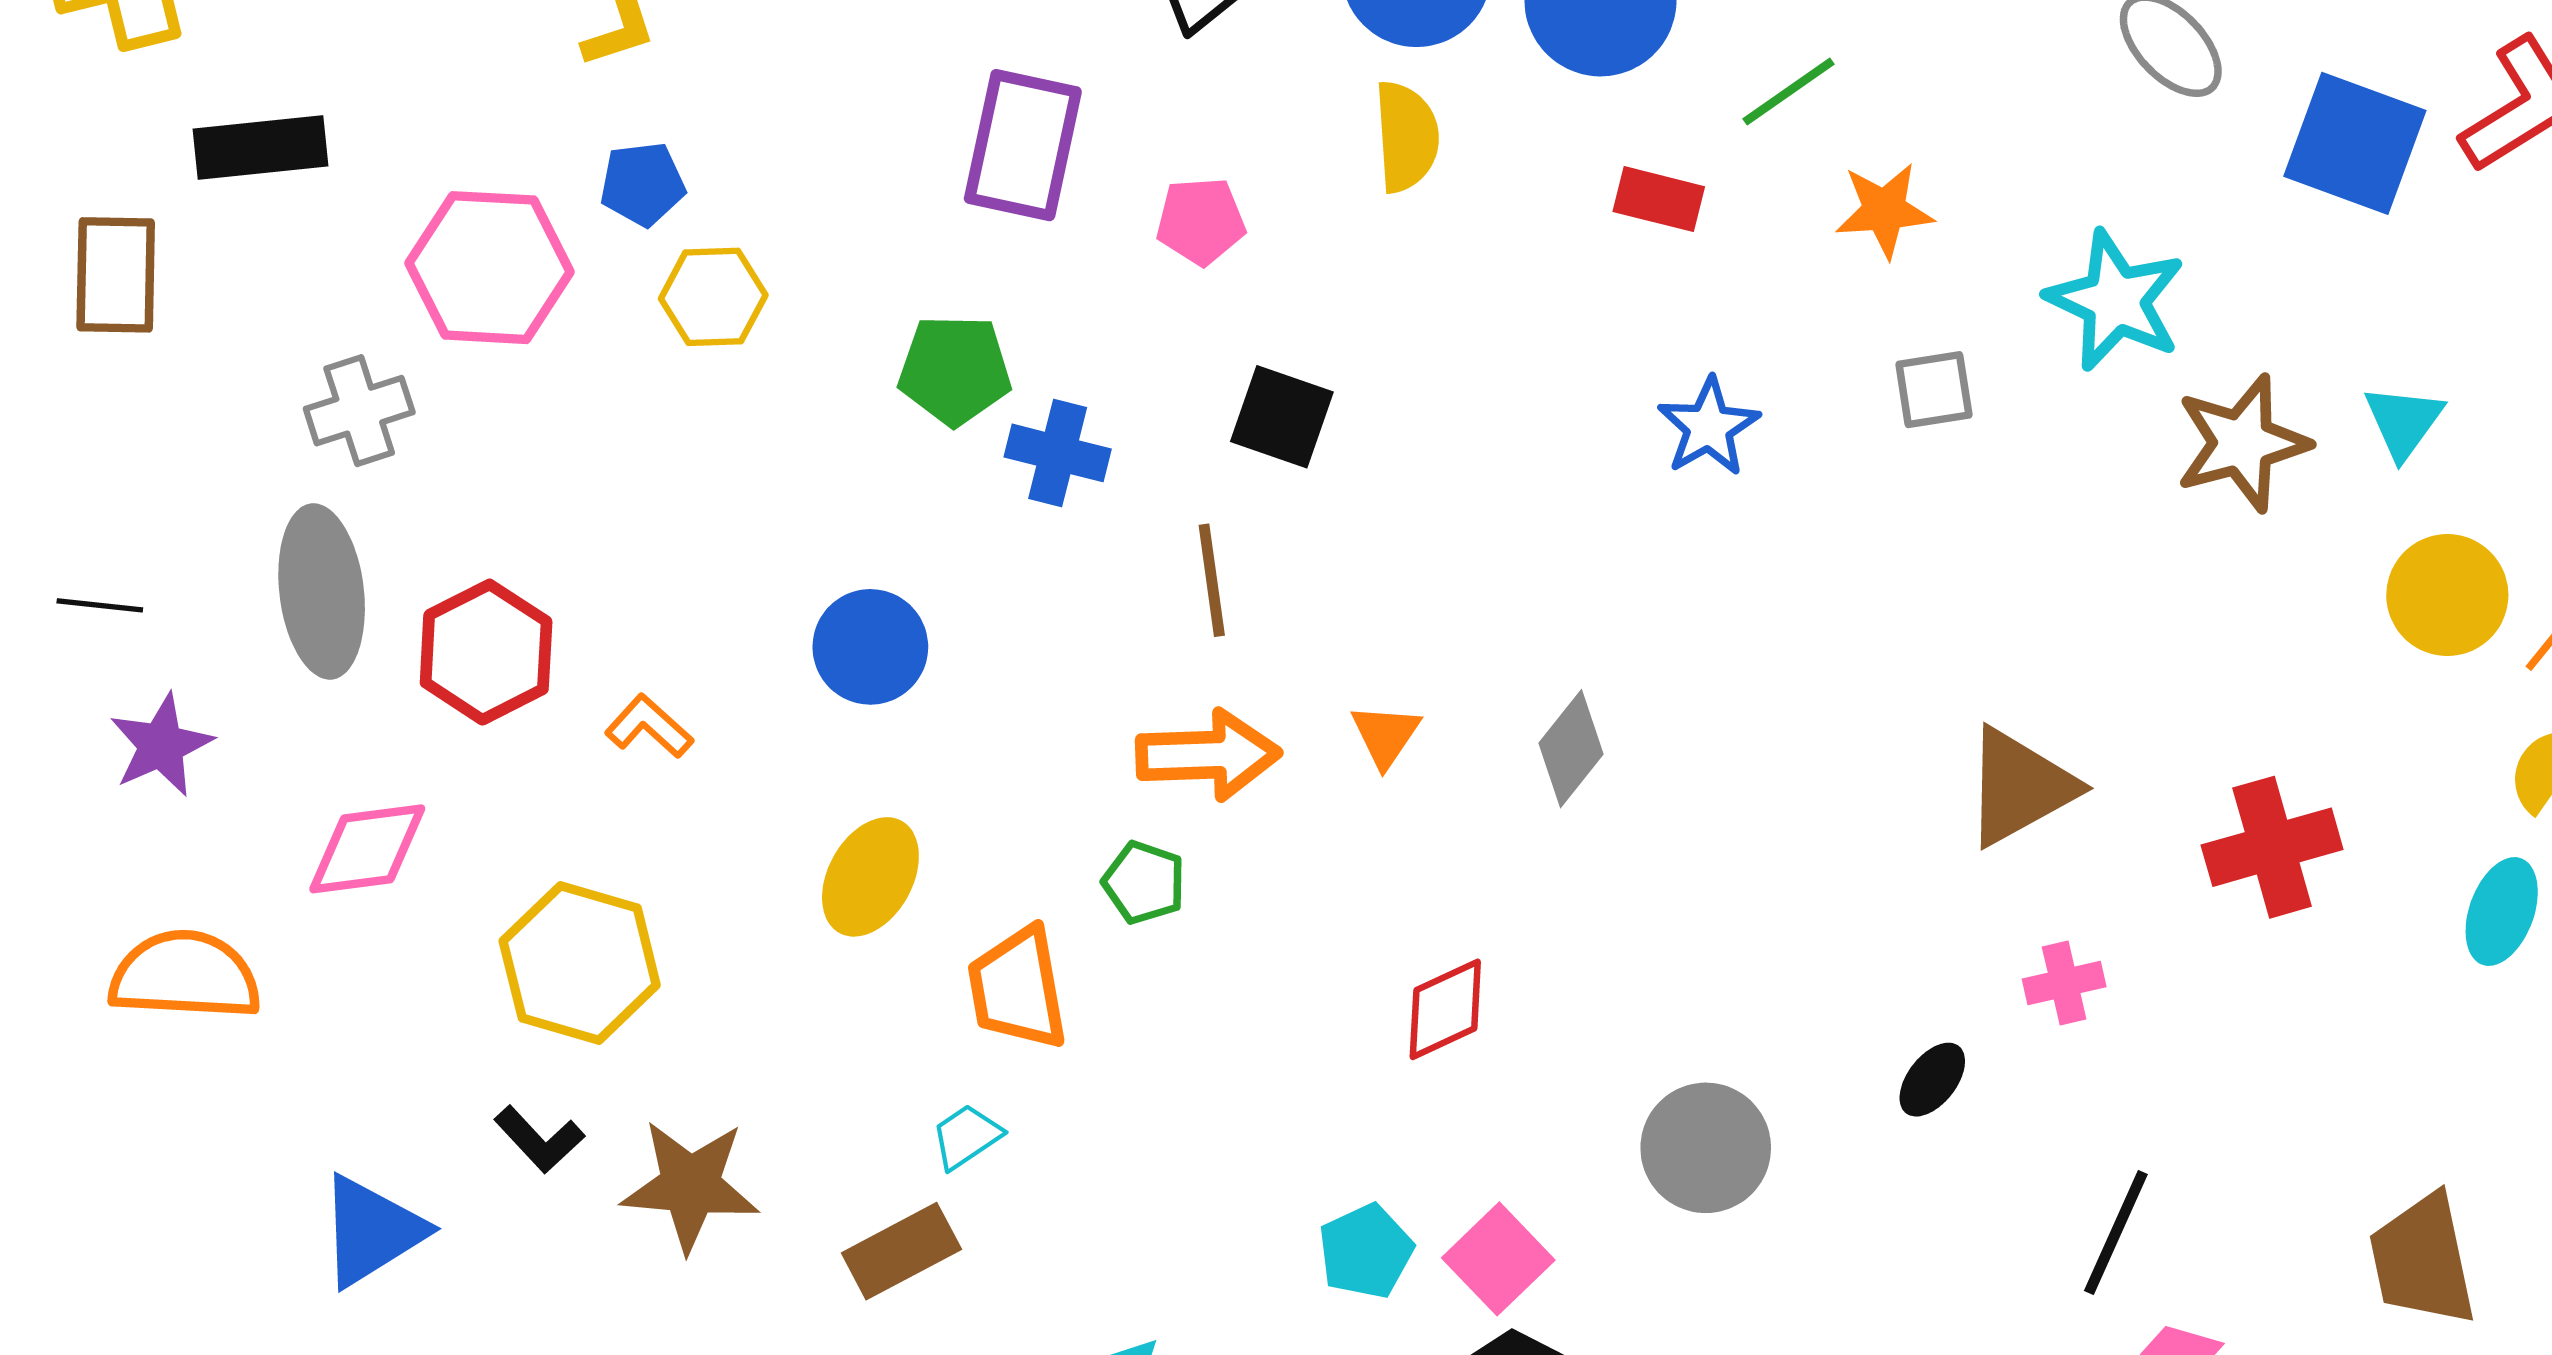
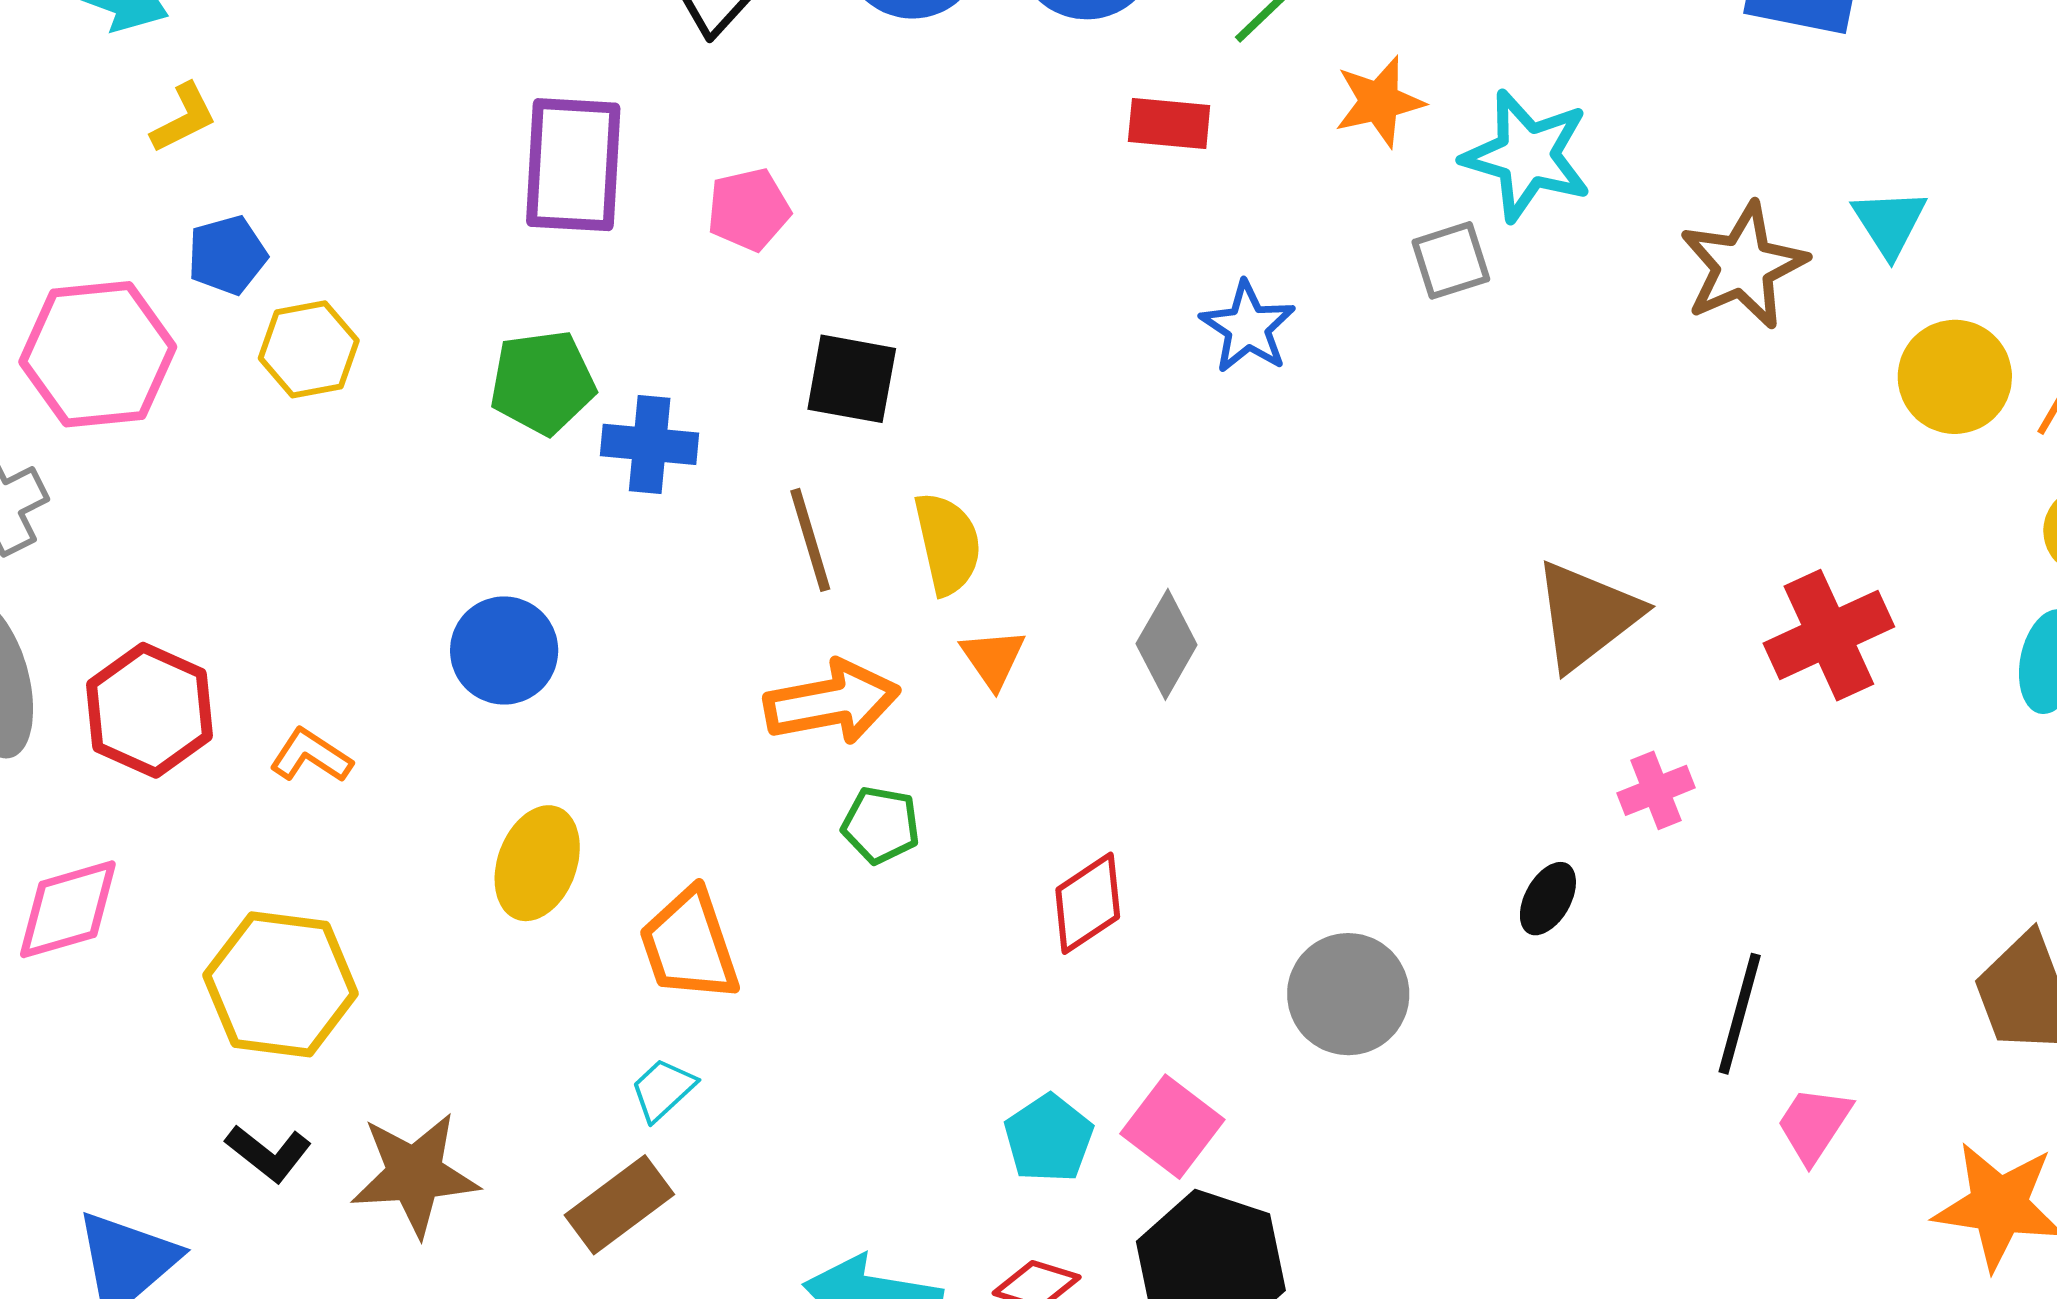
yellow semicircle: (1406, 137) -> (948, 543), moved
cyan star: (2116, 301) -> (1527, 156), moved
green pentagon: (1144, 882) -> (881, 825), moved

